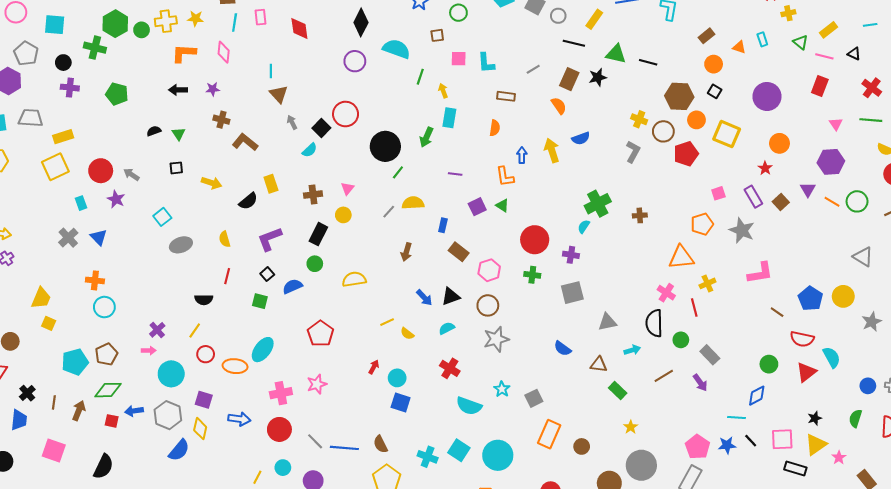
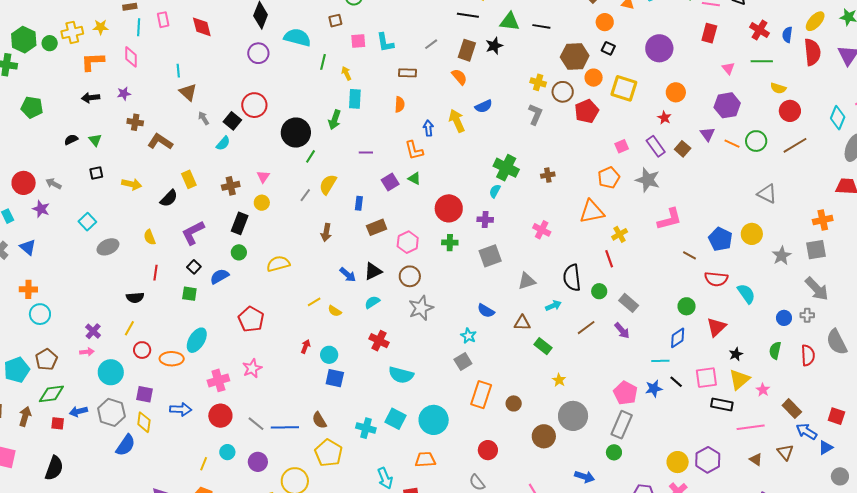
yellow semicircle: (413, 203) -> (328, 184), turned -50
green cross: (598, 204) -> (506, 168), turned -30
brown rectangle: (459, 252) -> (377, 227), turned -54
pink cross: (666, 293) -> (542, 230), moved
red triangle: (806, 372) -> (716, 327), moved
cyan star: (502, 389) -> (468, 336), moved

